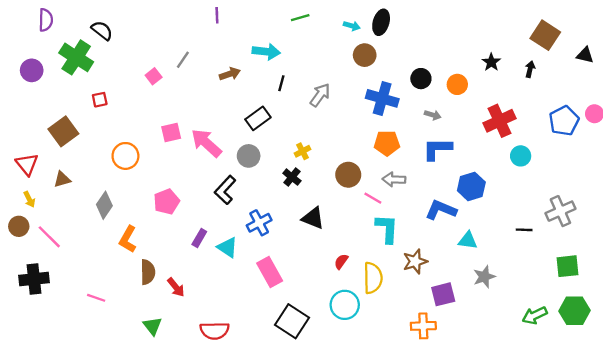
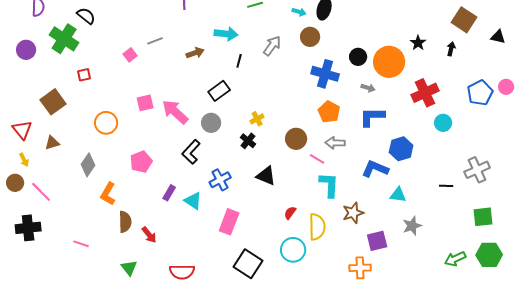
gray line: (183, 60) -> (155, 41), turned 35
orange circle: (457, 84) -> (389, 62), size x1.8
gray arrow: (320, 95) -> (272, 46), moved
orange pentagon: (387, 143) -> (329, 112), turned 30
pink rectangle: (270, 272) -> (229, 222), turned 50

